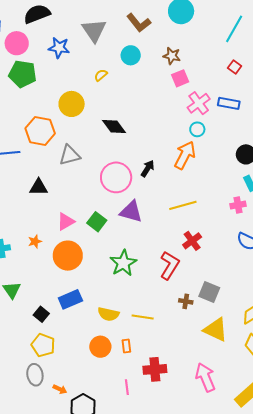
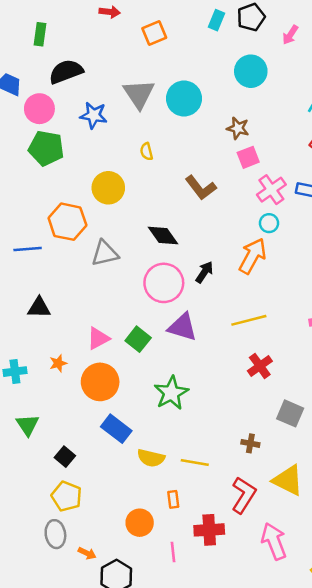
brown L-shape: (139, 23) -> (201, 188), moved
cyan circle: (131, 55) -> (184, 98), moved, size x1.4
yellow semicircle: (101, 75) -> (147, 151), turned -64
black diamond: (114, 126) -> (163, 235), moved
black triangle: (39, 187) -> (39, 308), moved
red L-shape: (170, 265) -> (244, 495), moved
gray square: (209, 292) -> (290, 413), moved
blue rectangle: (70, 299) -> (116, 429), moved, turned 60
orange circle: (100, 347) -> (140, 523), moved

